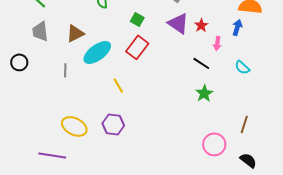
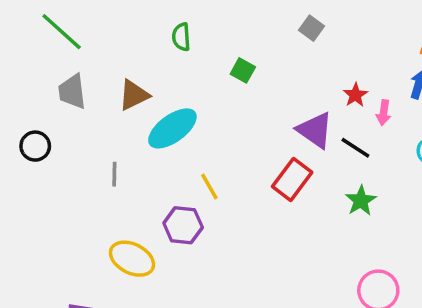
purple triangle: (178, 23) -> (315, 130), moved
red star: (201, 25) -> (355, 95), moved
red rectangle: (137, 47) -> (292, 179), moved
gray line: (65, 70) -> (114, 174), moved
purple hexagon: (113, 124) -> (183, 225), moved

